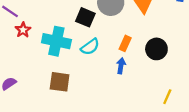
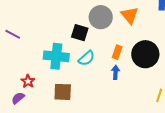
red star: (23, 30) -> (28, 81), moved
black circle: (156, 49) -> (145, 54), size x1.4

